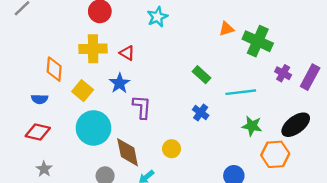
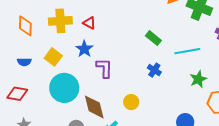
orange diamond: (54, 69) -> (25, 26), moved
blue semicircle: (40, 99) -> (24, 62), moved
green star: (252, 126) -> (198, 79), turned -30

